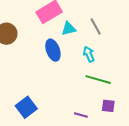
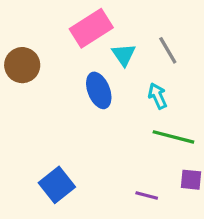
cyan triangle: (69, 29) -> (124, 55), turned -49

